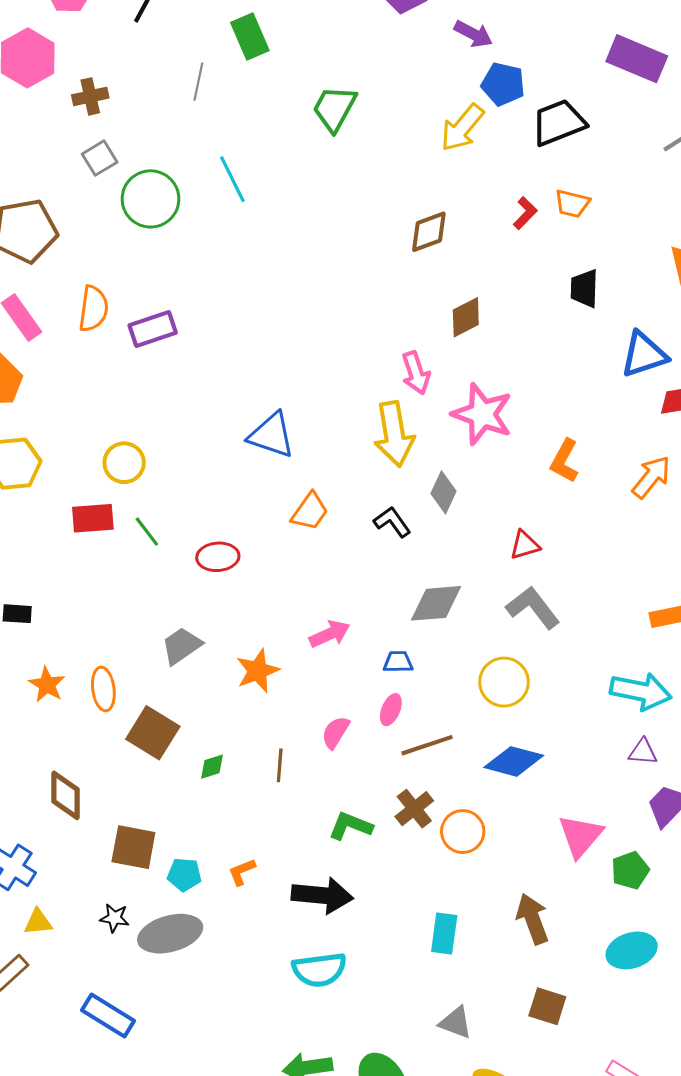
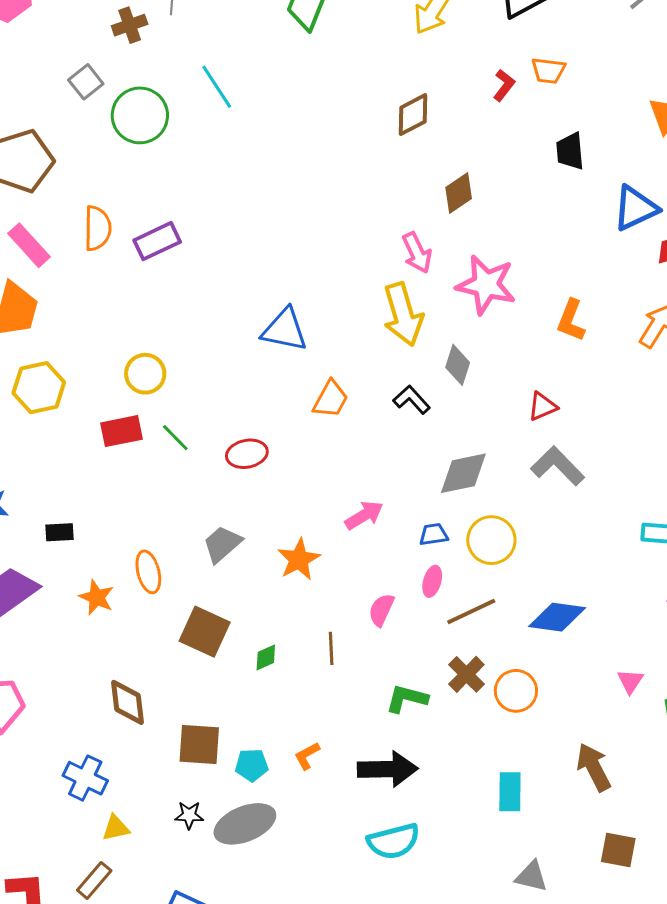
brown cross: (90, 96) -> (130, 25), moved
yellow circle: (504, 682) -> (491, 540), moved
orange ellipse: (103, 689) -> (148, 572), moved
pink triangle: (580, 836) -> (630, 681), size x0.6

